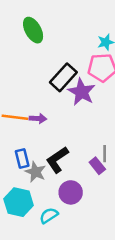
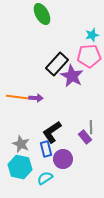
green ellipse: (33, 30) -> (42, 14), moved
blue rectangle: (22, 159) -> (46, 149), moved
gray star: (35, 172) -> (21, 144), moved

